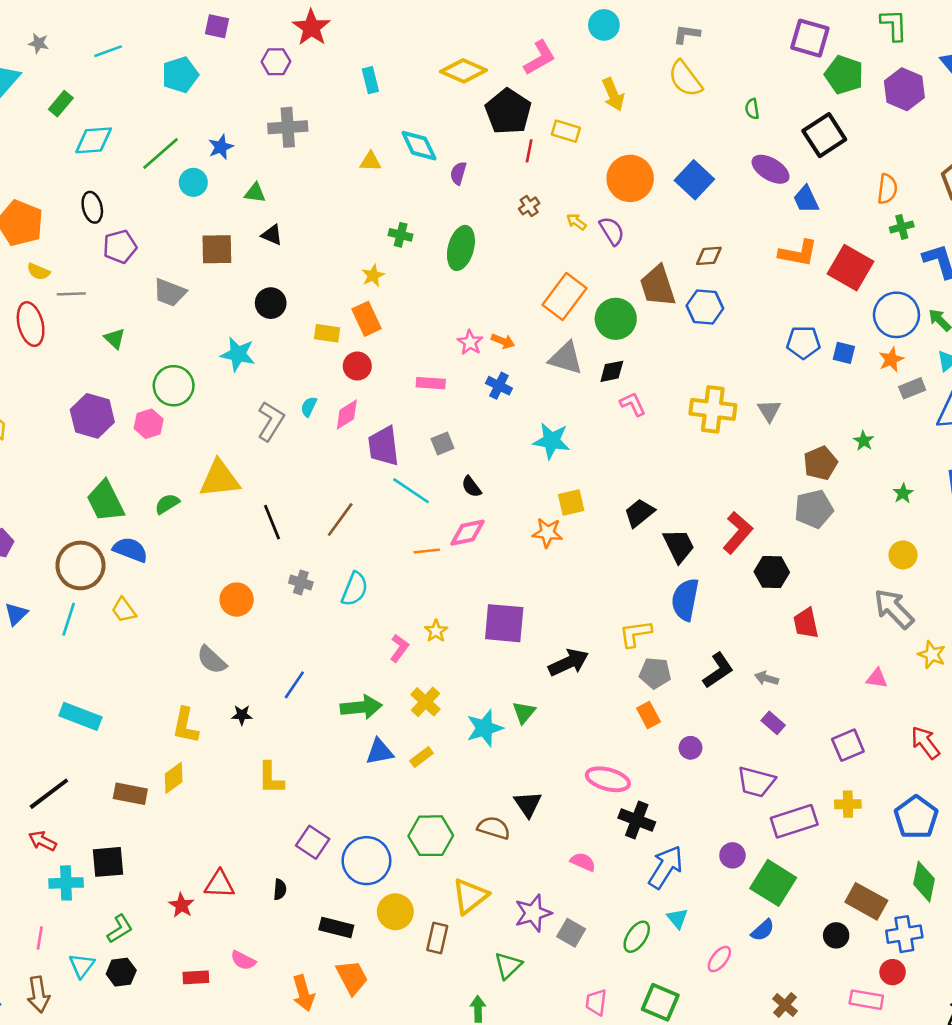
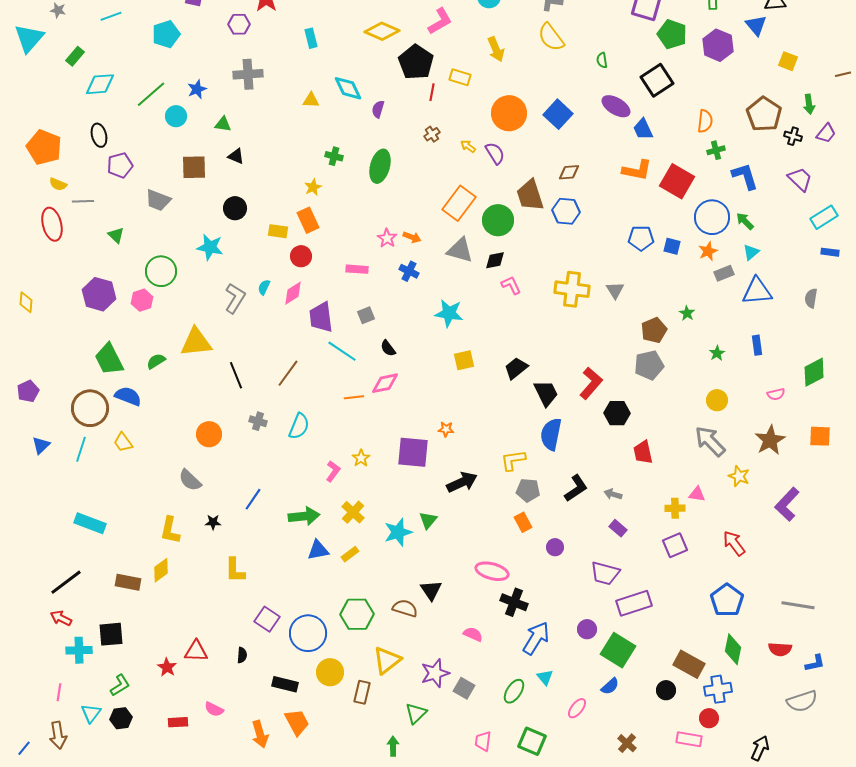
orange star: (547, 533) -> (446, 429), moved, size x0.7
yellow cross: (848, 804) -> (675, 508), moved

